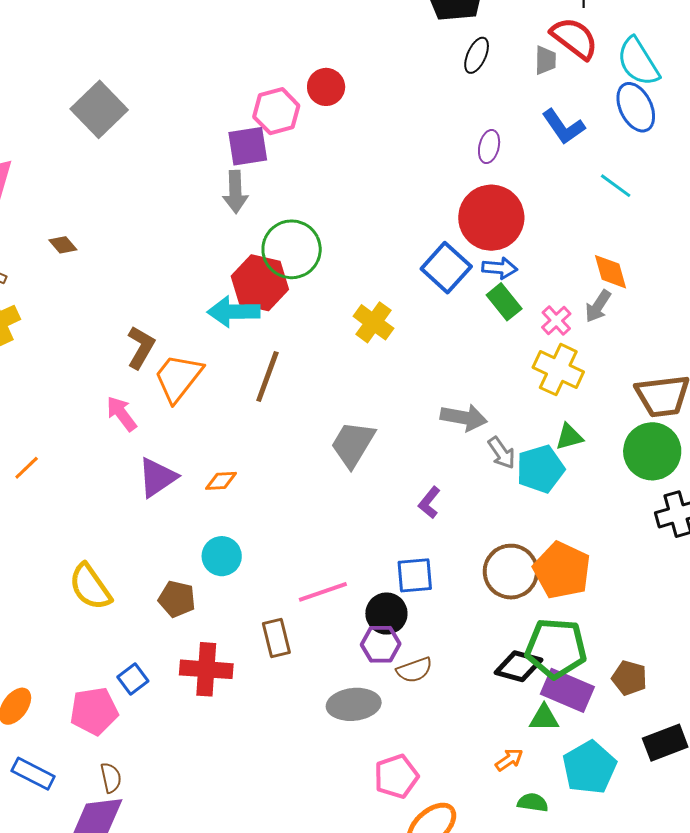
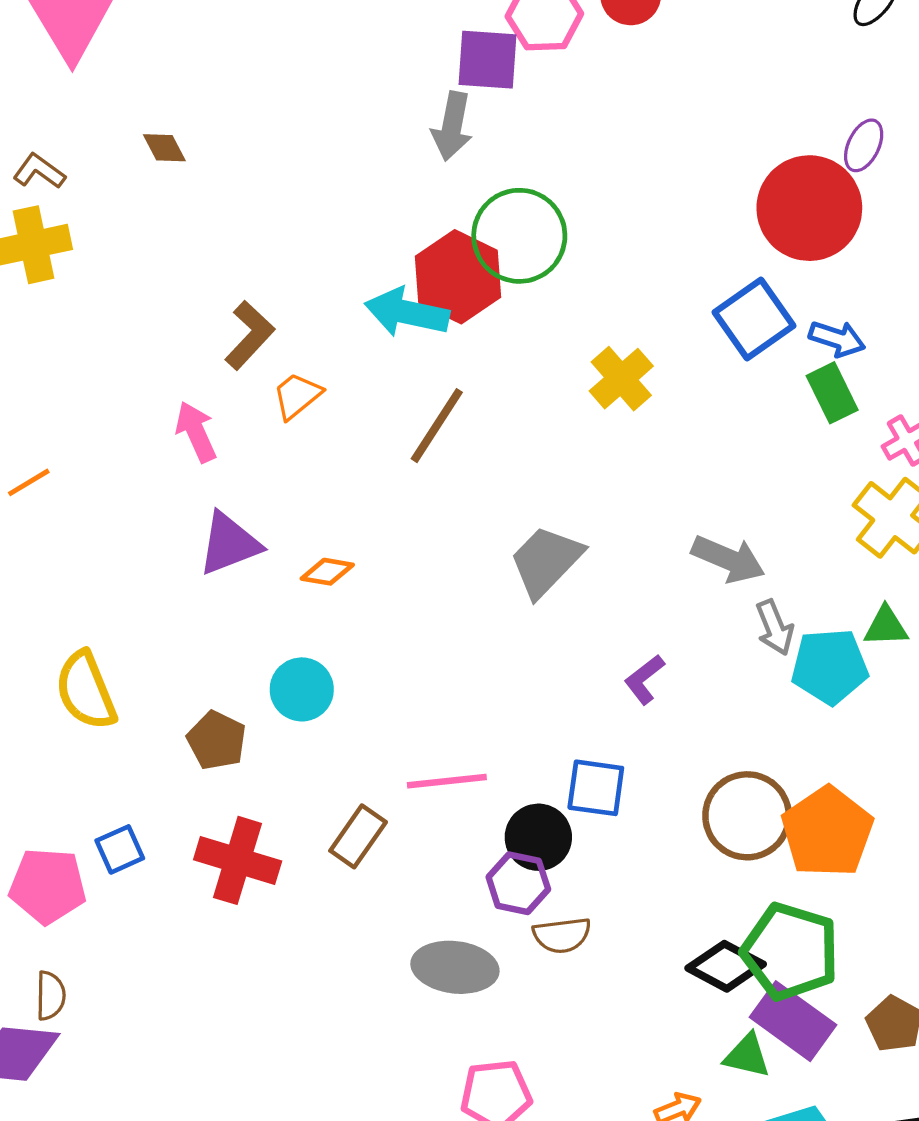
red circle: (491, 218) -> (809, 208), moved
orange trapezoid: (178, 378) -> (297, 396), size x0.6
brown rectangle: (276, 638) -> (358, 836), turned 36

